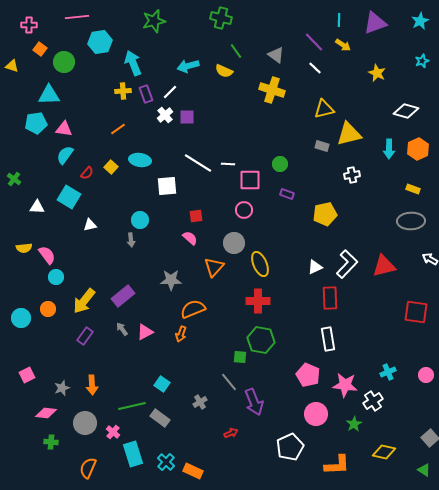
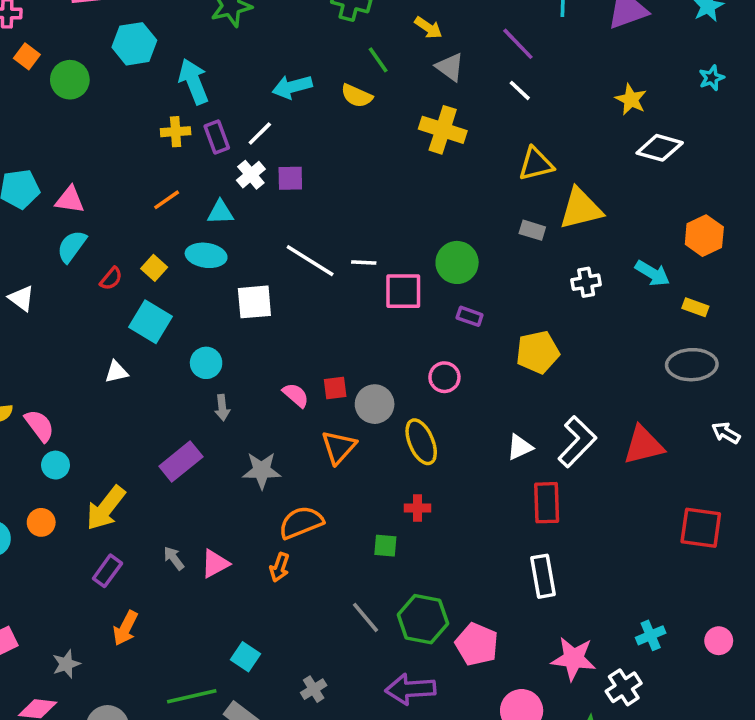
yellow arrow: (343, 45) -> (428, 28), moved
cyan triangle: (49, 95) -> (220, 212), moved, size x0.7
white diamond: (406, 111) -> (660, 148), moved
cyan arrow: (389, 149) -> (652, 273), moved, turned -60
green circle: (280, 164) -> (457, 262), size x1.5
cyan square: (69, 197) -> (151, 322), moved
white triangle: (37, 207) -> (21, 298), moved, turned 35
pink circle: (244, 210) -> (444, 377), moved
red square: (196, 216) -> (335, 388), moved
gray arrow: (131, 240) -> (222, 408), moved
purple rectangle: (123, 296) -> (181, 461), moved
red cross: (258, 301) -> (418, 508), size x0.6
green hexagon: (261, 340) -> (423, 619), moved
green square: (240, 357) -> (385, 546), moved
pink pentagon: (308, 375) -> (477, 644), moved
gray line: (229, 382) -> (366, 617), moved
orange arrow: (92, 385) -> (125, 628), moved, turned 30
purple arrow: (254, 402) -> (410, 689), turned 108

